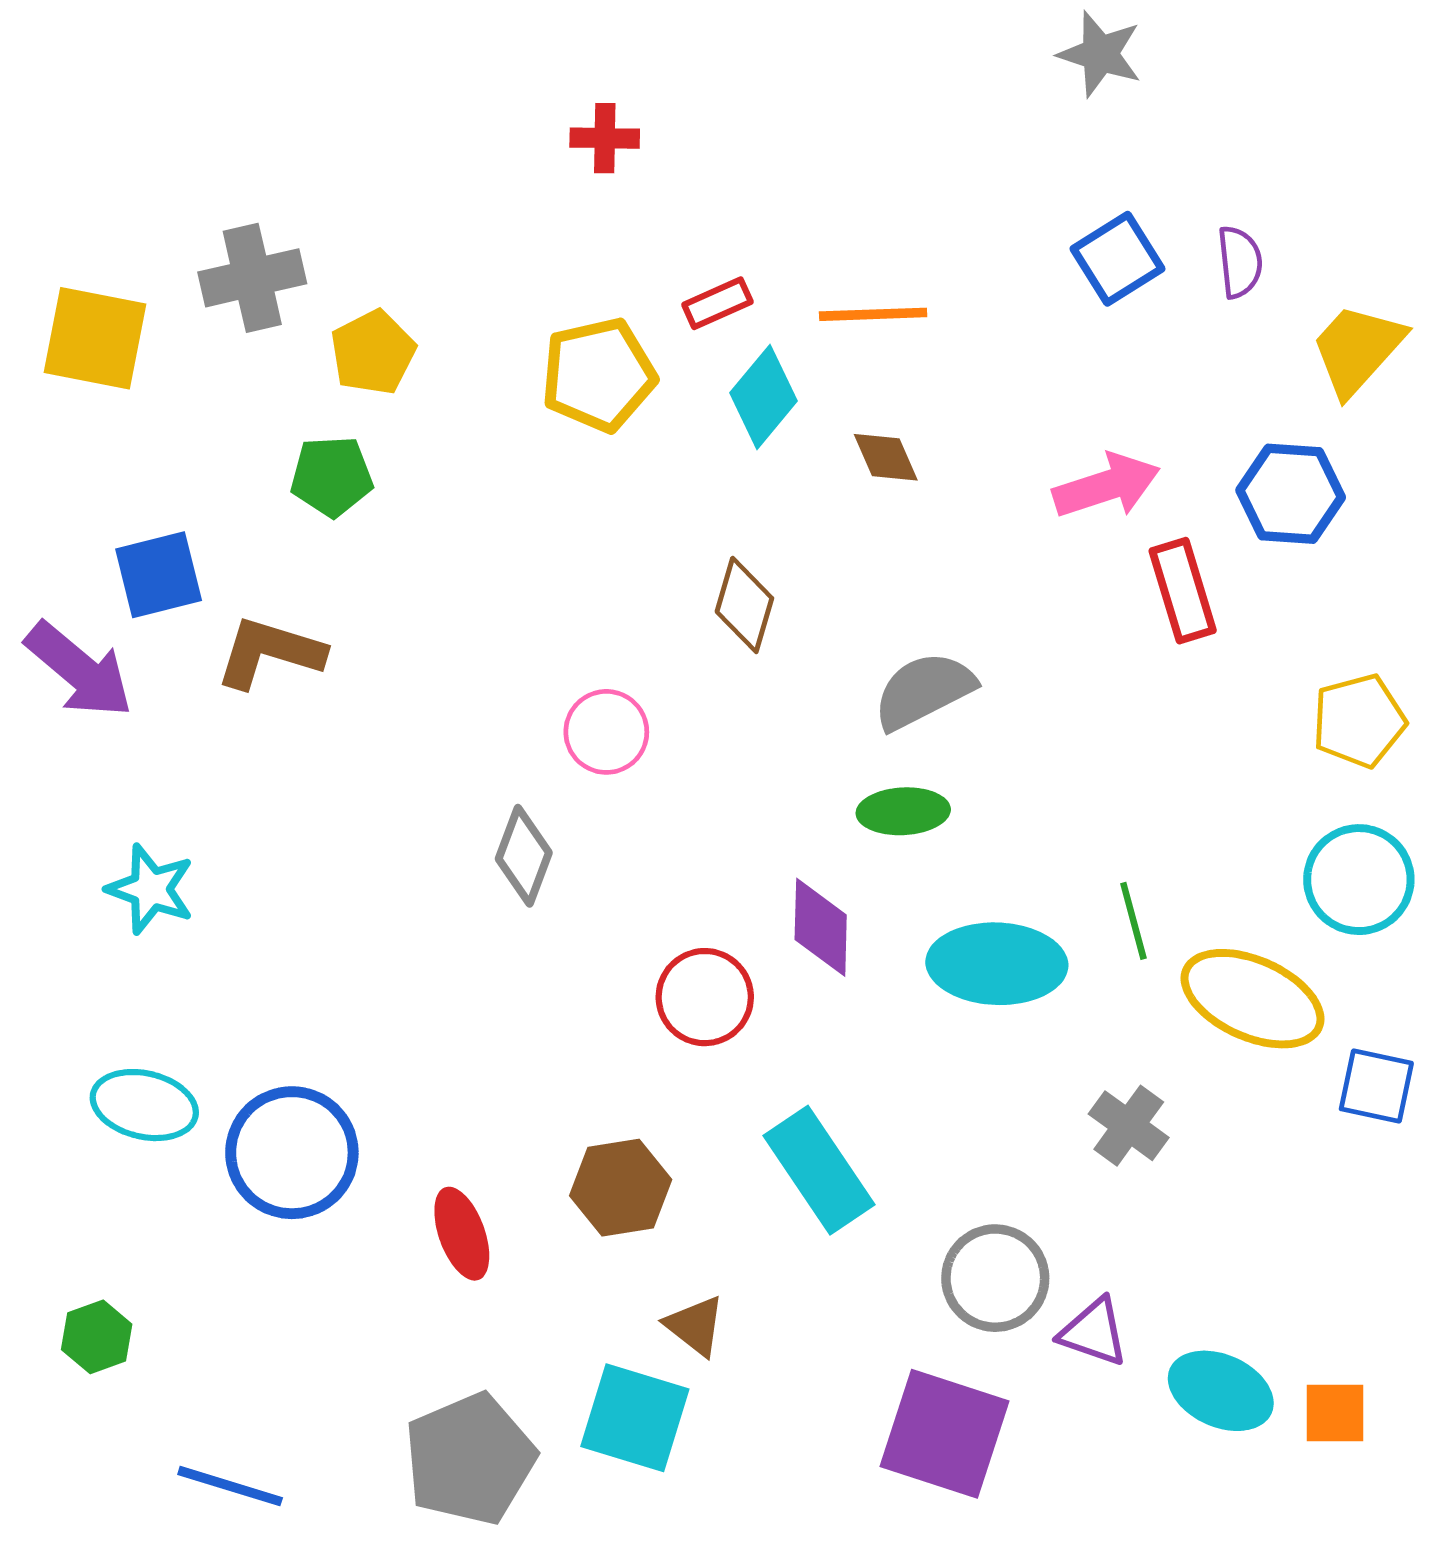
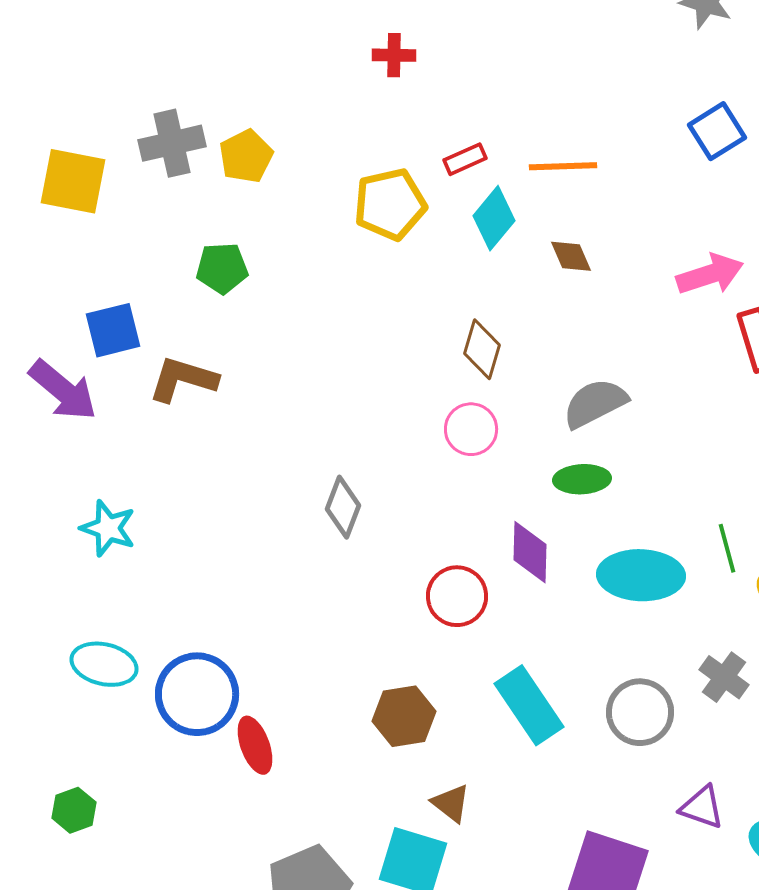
yellow pentagon: (373, 352) -> (246, 156), moved
pink circle: (606, 732) -> (471, 429), moved
red ellipse: (462, 1234) -> (255, 745), moved
gray circle: (995, 1278) -> (640, 712), moved

